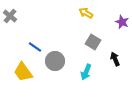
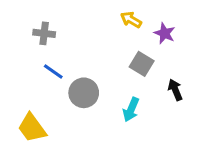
gray cross: (10, 16) -> (44, 33), moved, turned -32
purple star: (122, 22) -> (165, 33), moved
yellow trapezoid: (23, 72) -> (32, 128), moved

